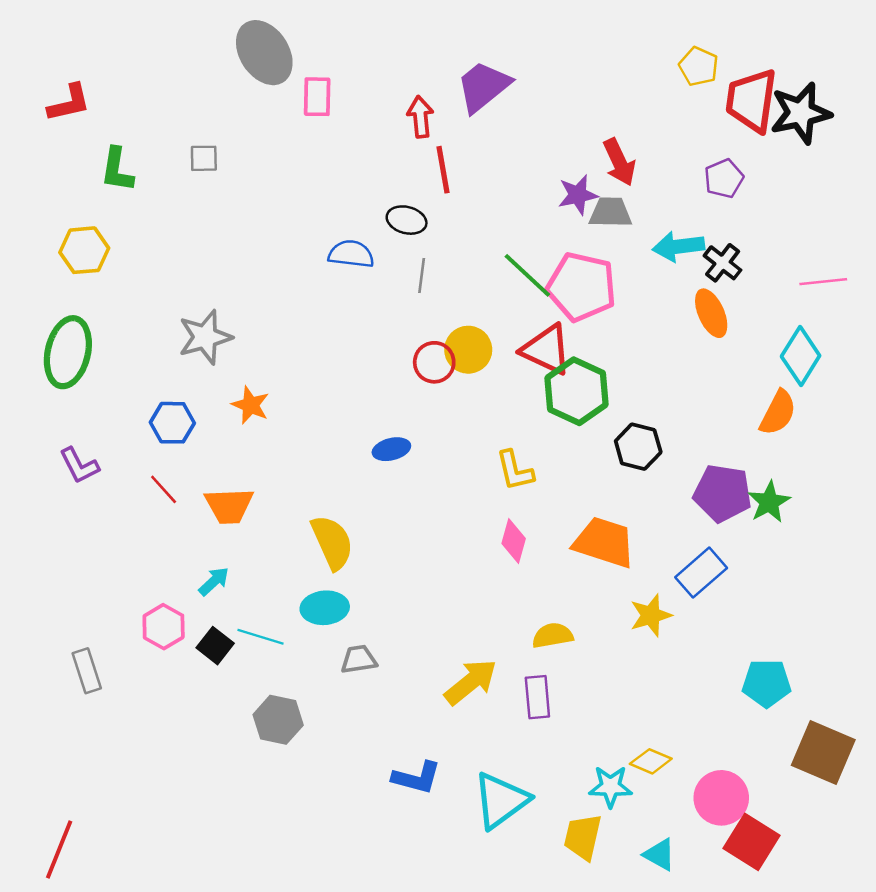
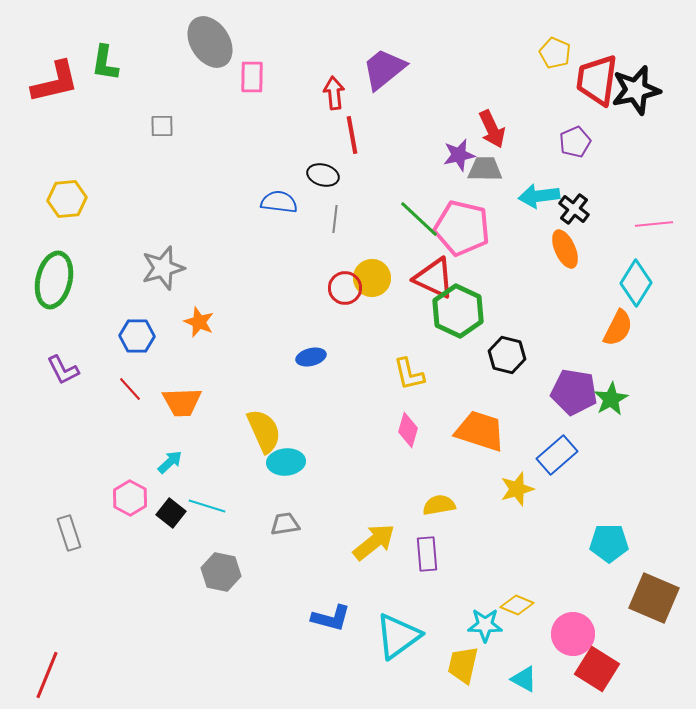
red L-shape: (69, 103) -> (55, 82), size x1.4
green L-shape: (117, 170) -> (105, 63), moved
cyan ellipse: (325, 608) -> (286, 462), moved

